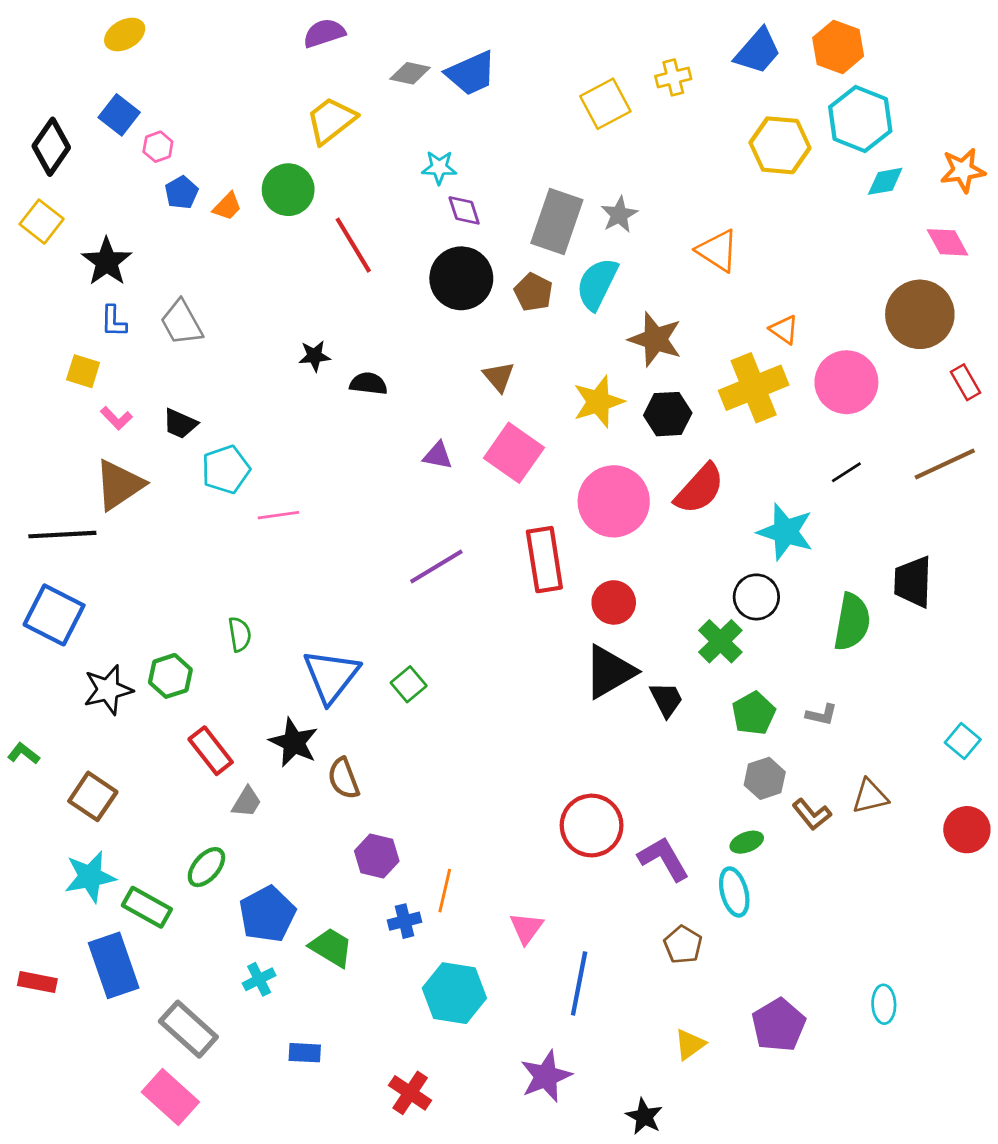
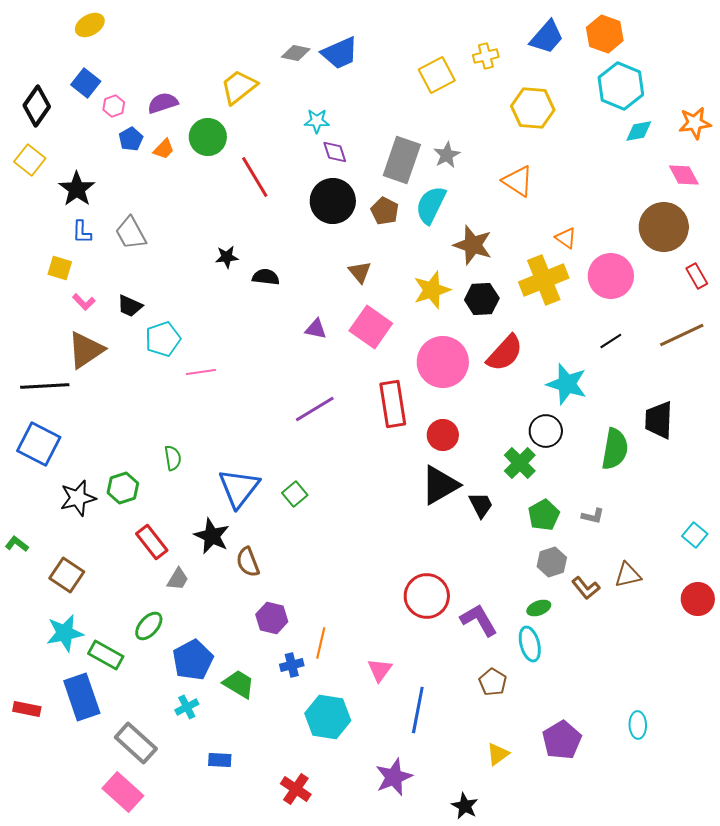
purple semicircle: (324, 33) -> (163, 103), moved
yellow hexagon: (780, 145) -> (533, 108), moved

